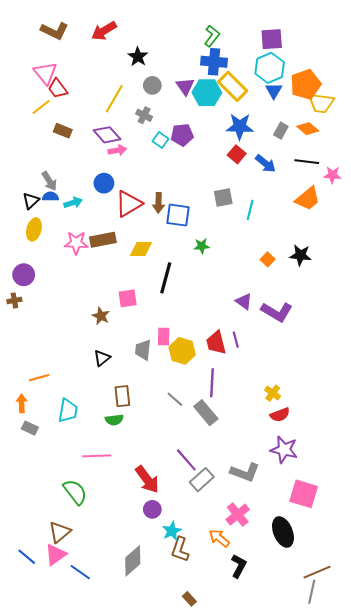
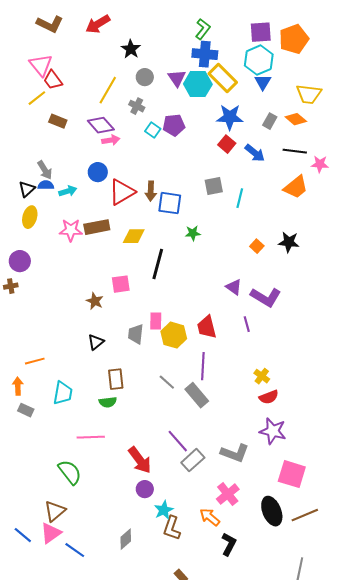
orange pentagon: (306, 84) -> (294, 39), moved
purple line: (236, 340) -> (247, 324), moved
gray diamond: (133, 561) -> (126, 539), size x0.7
brown line: (317, 572) -> (305, 515), moved

